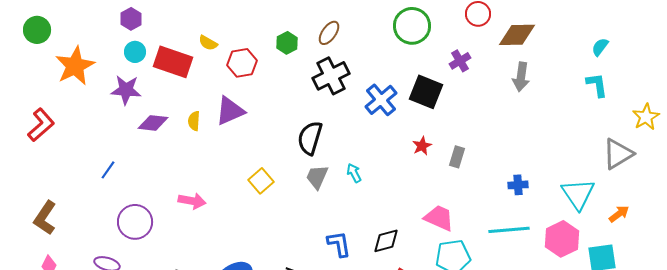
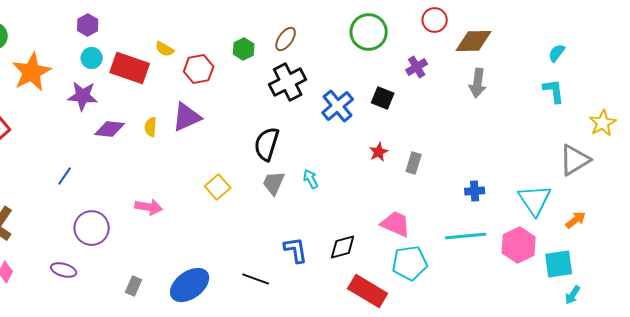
black square: (426, 92) -> (383, 98), size x0.7

